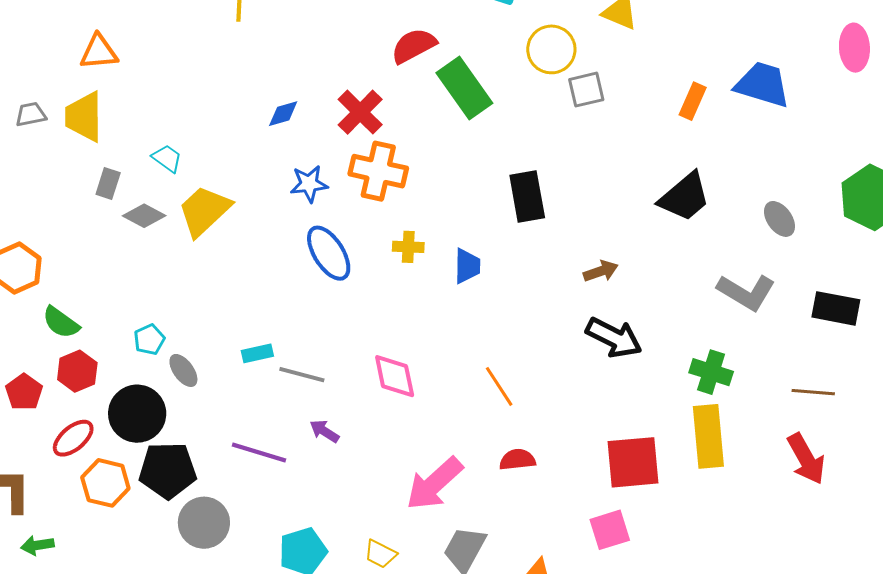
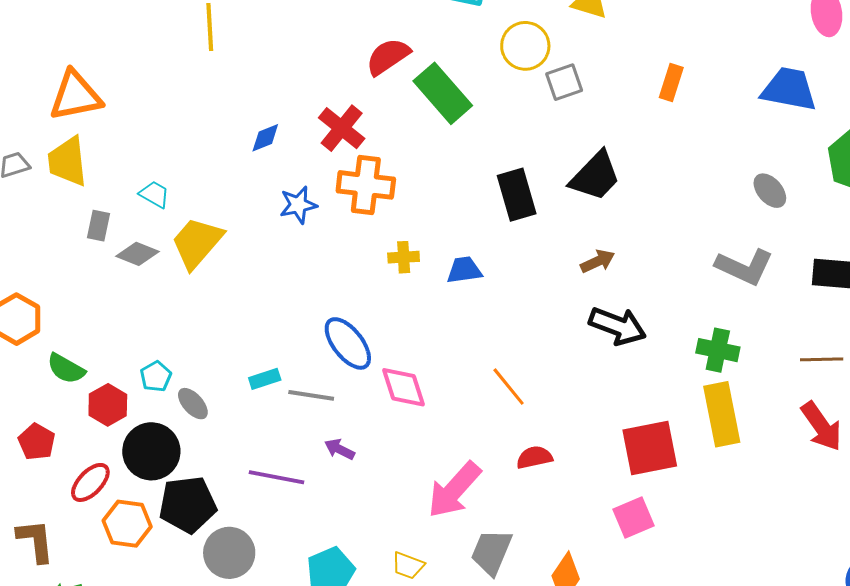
orange triangle: (99, 52) -> (76, 96), size x1.4
blue trapezoid: (763, 84) -> (789, 89), moved
black trapezoid: (685, 197) -> (595, 176), moved
blue ellipse: (329, 253) -> (348, 343), moved
blue trapezoid: (467, 266) -> (464, 270), turned -93
red hexagon: (77, 371) -> (108, 405), moved

